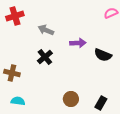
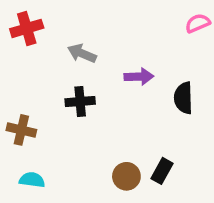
black semicircle: (103, 55) -> (183, 98), turned 66
black cross: (45, 57) -> (80, 102), turned 35
black rectangle: (101, 103) -> (162, 171), moved

